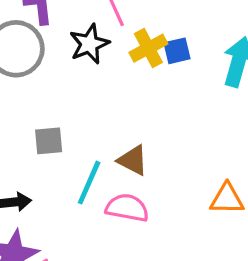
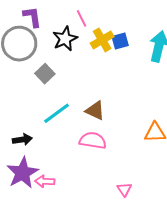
gray square: (49, 141) -> (45, 74), moved, turned -36
cyan line: (89, 183) -> (57, 113), moved, turned 32

